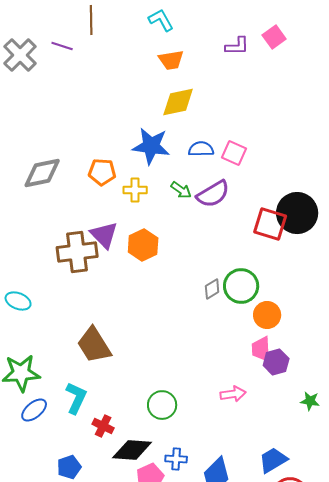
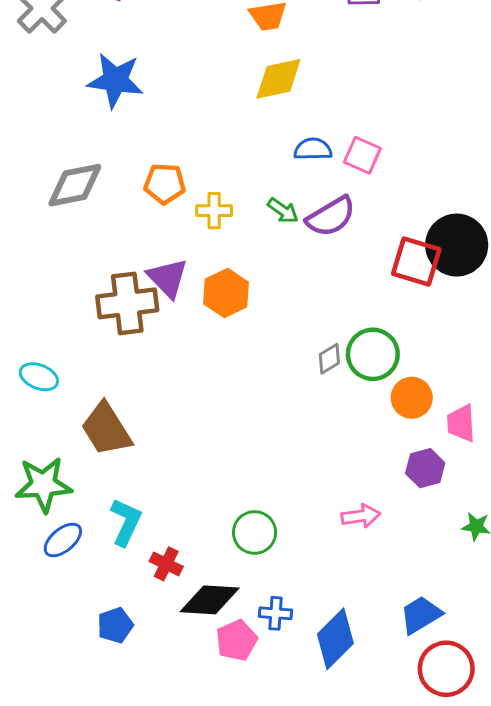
blue star: (151, 146) -> (115, 80), moved
brown trapezoid: (94, 345) -> (106, 429), moved
pink trapezoid: (261, 349) -> (461, 423), moved

